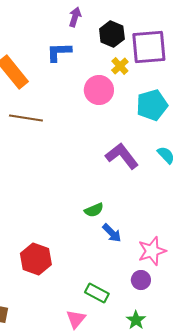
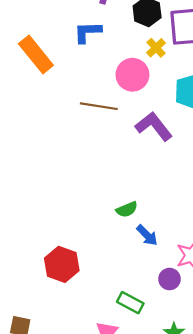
brown line: (26, 118) -> (99, 106), moved
purple L-shape: (122, 156) -> (154, 126), moved
purple circle: (141, 280) -> (169, 279), moved

